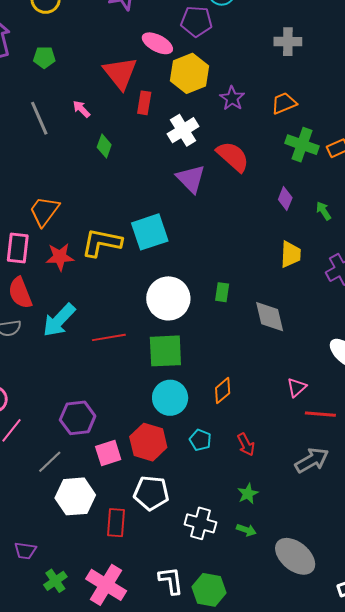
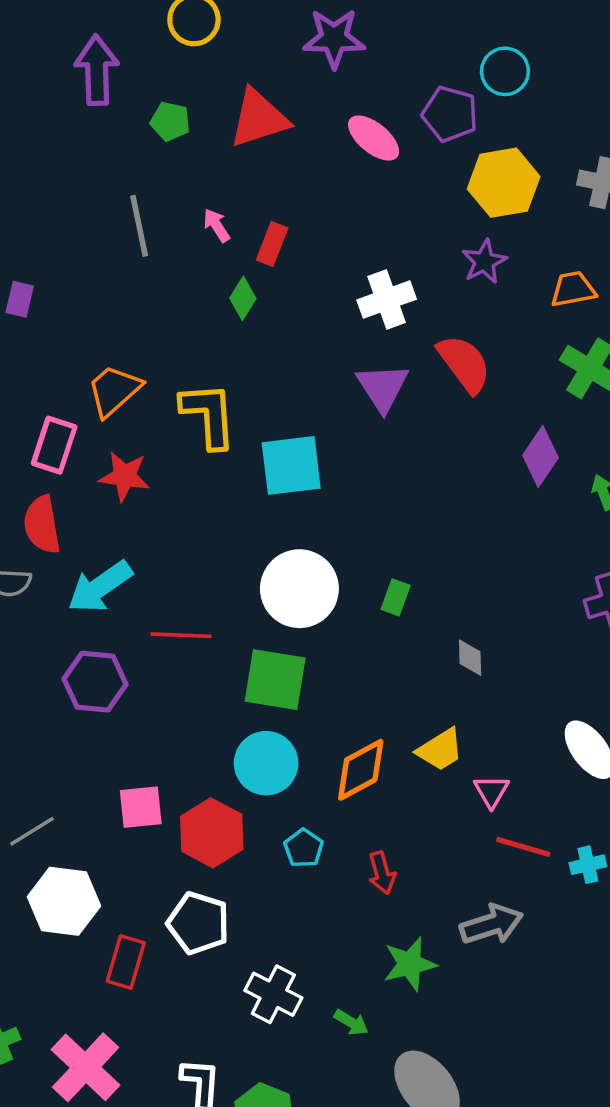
red triangle: (120, 73) -> (259, 118), moved, turned 39
yellow hexagon: (190, 73) -> (504, 183), moved
red rectangle: (144, 103) -> (272, 244), moved
purple diamond: (285, 199) -> (540, 457), size x1.4
yellow L-shape: (102, 243) -> (209, 415), moved, turned 63
yellow trapezoid: (291, 254) -> (440, 750), moved, turned 44
gray diamond: (270, 317) -> (470, 658), size x0.6
pink triangle: (297, 387) -> (491, 791), turned -30
orange diamond: (223, 391) -> (361, 770), size x1.4
purple hexagon: (78, 418) -> (95, 682), moved
pink square: (108, 453) -> (141, 807), moved
green star: (248, 494) -> (410, 964), moved, size x1.4

